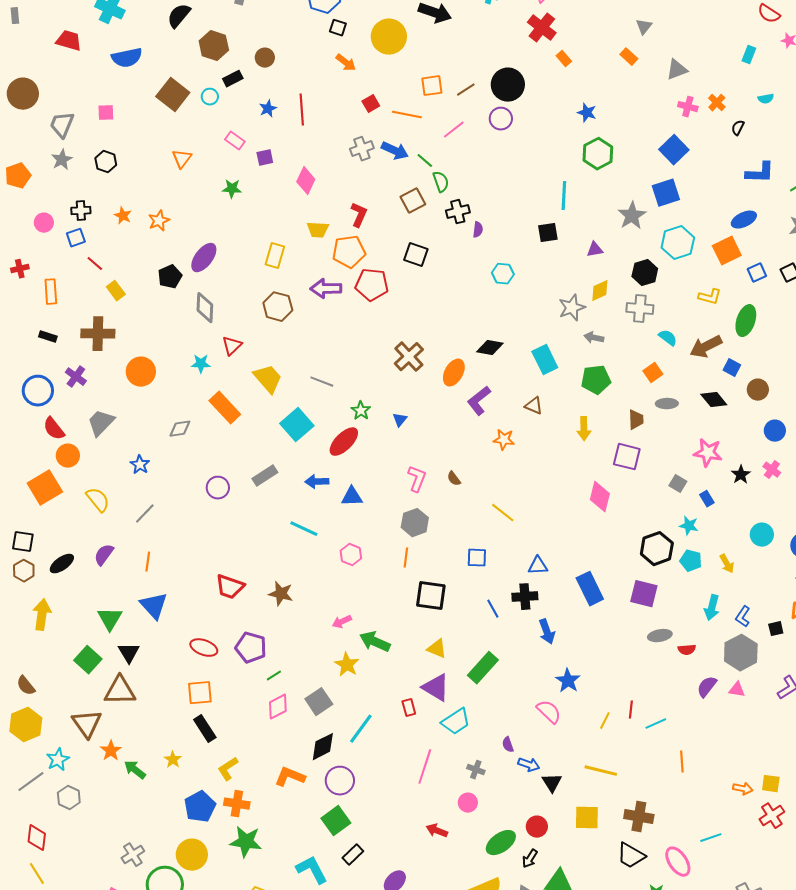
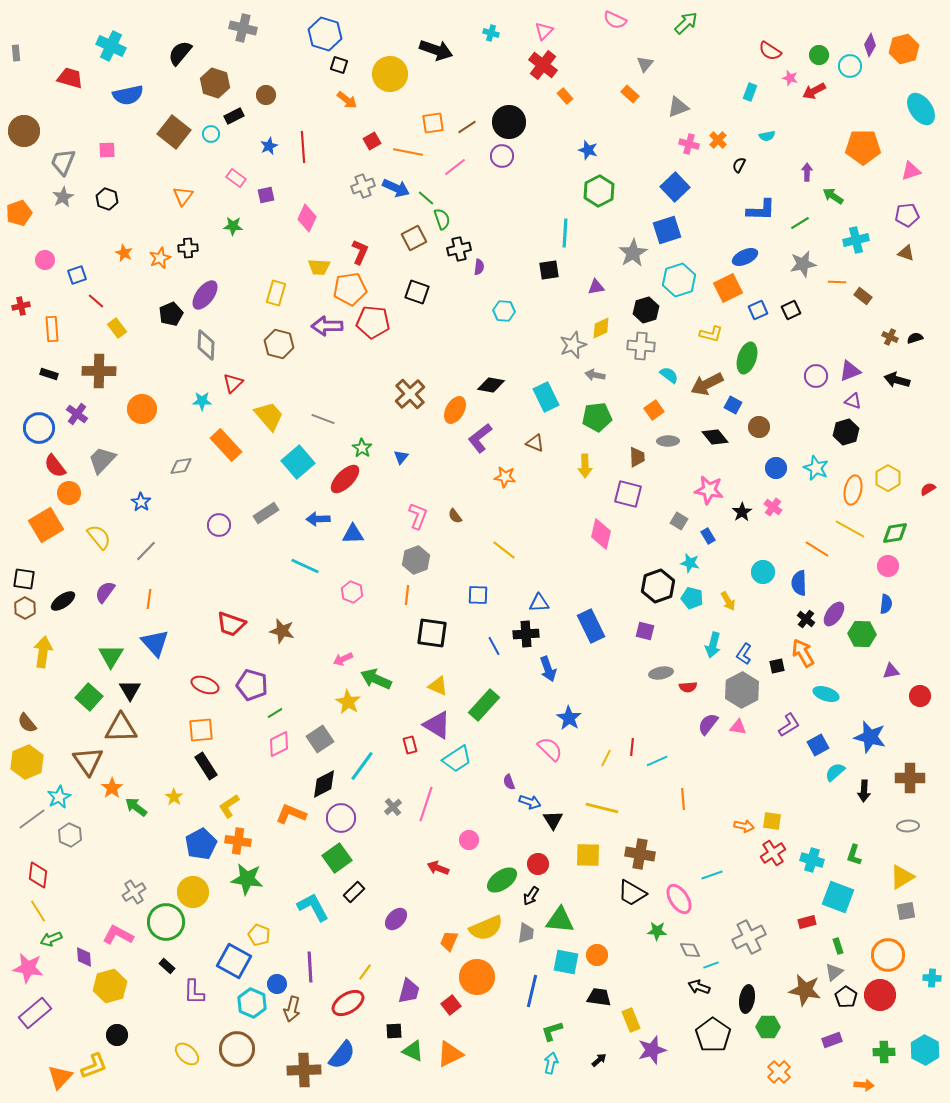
black cross: (81, 211) -> (188, 248), moved
purple square: (644, 594) -> (645, 631), size x0.7
gray cross: (476, 770) -> (393, 807), moved, turned 30

